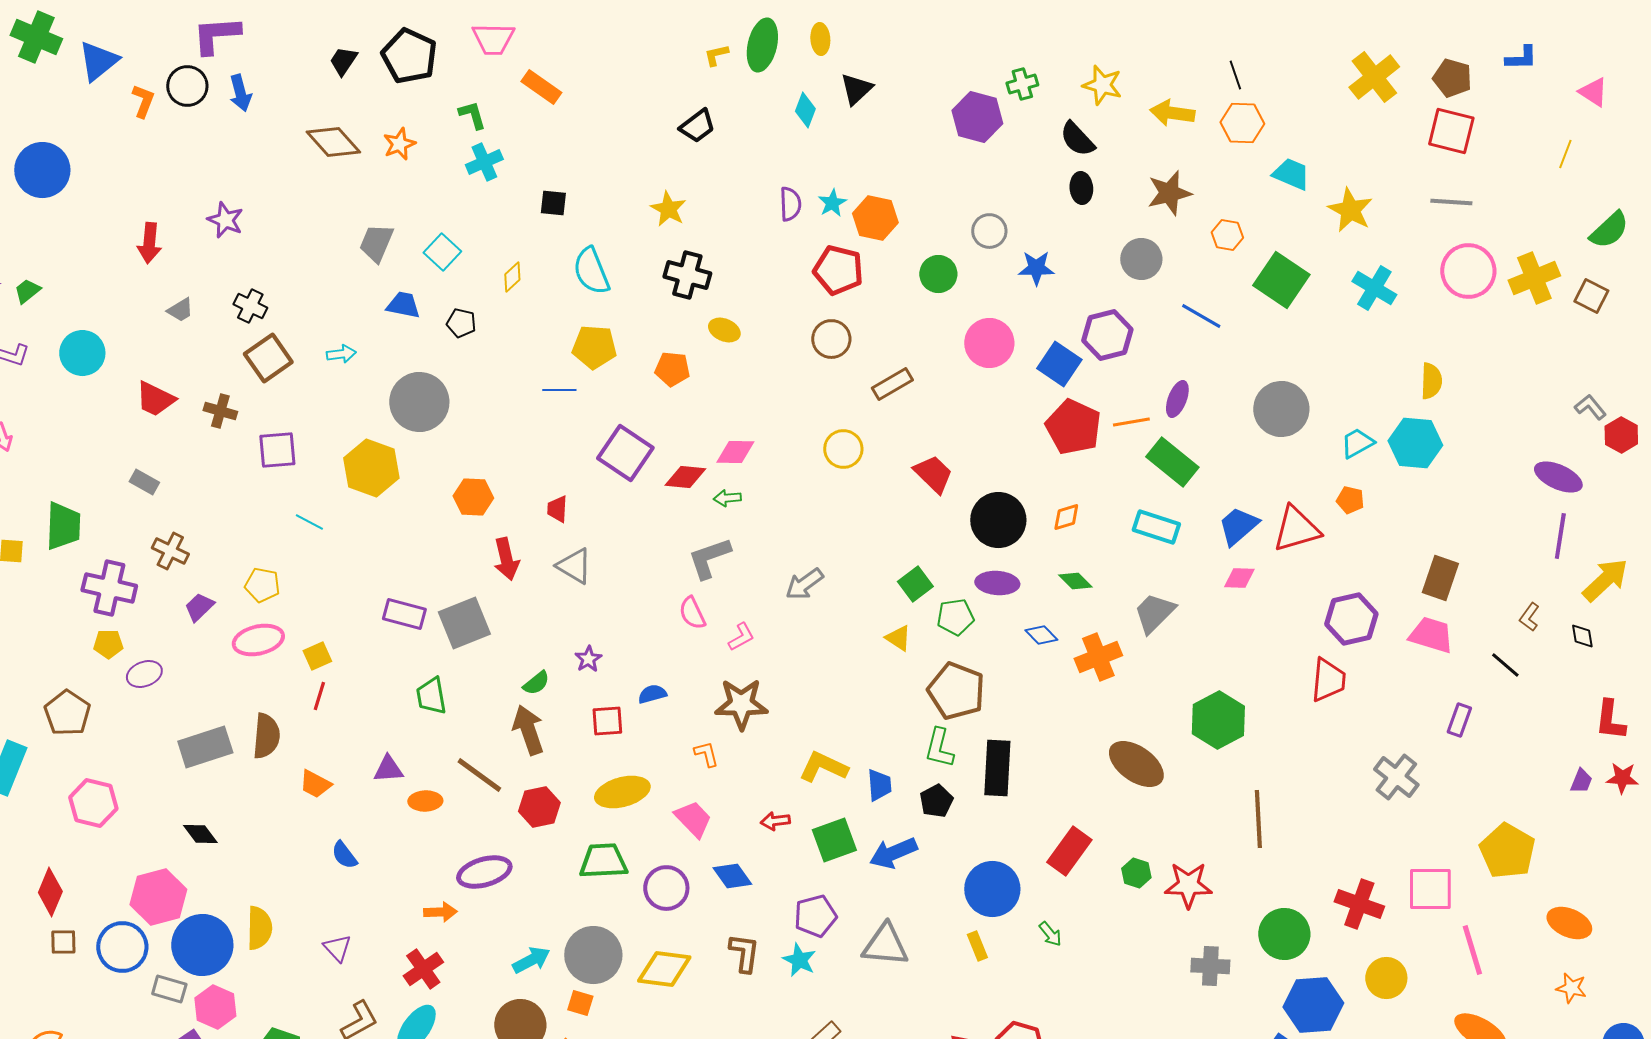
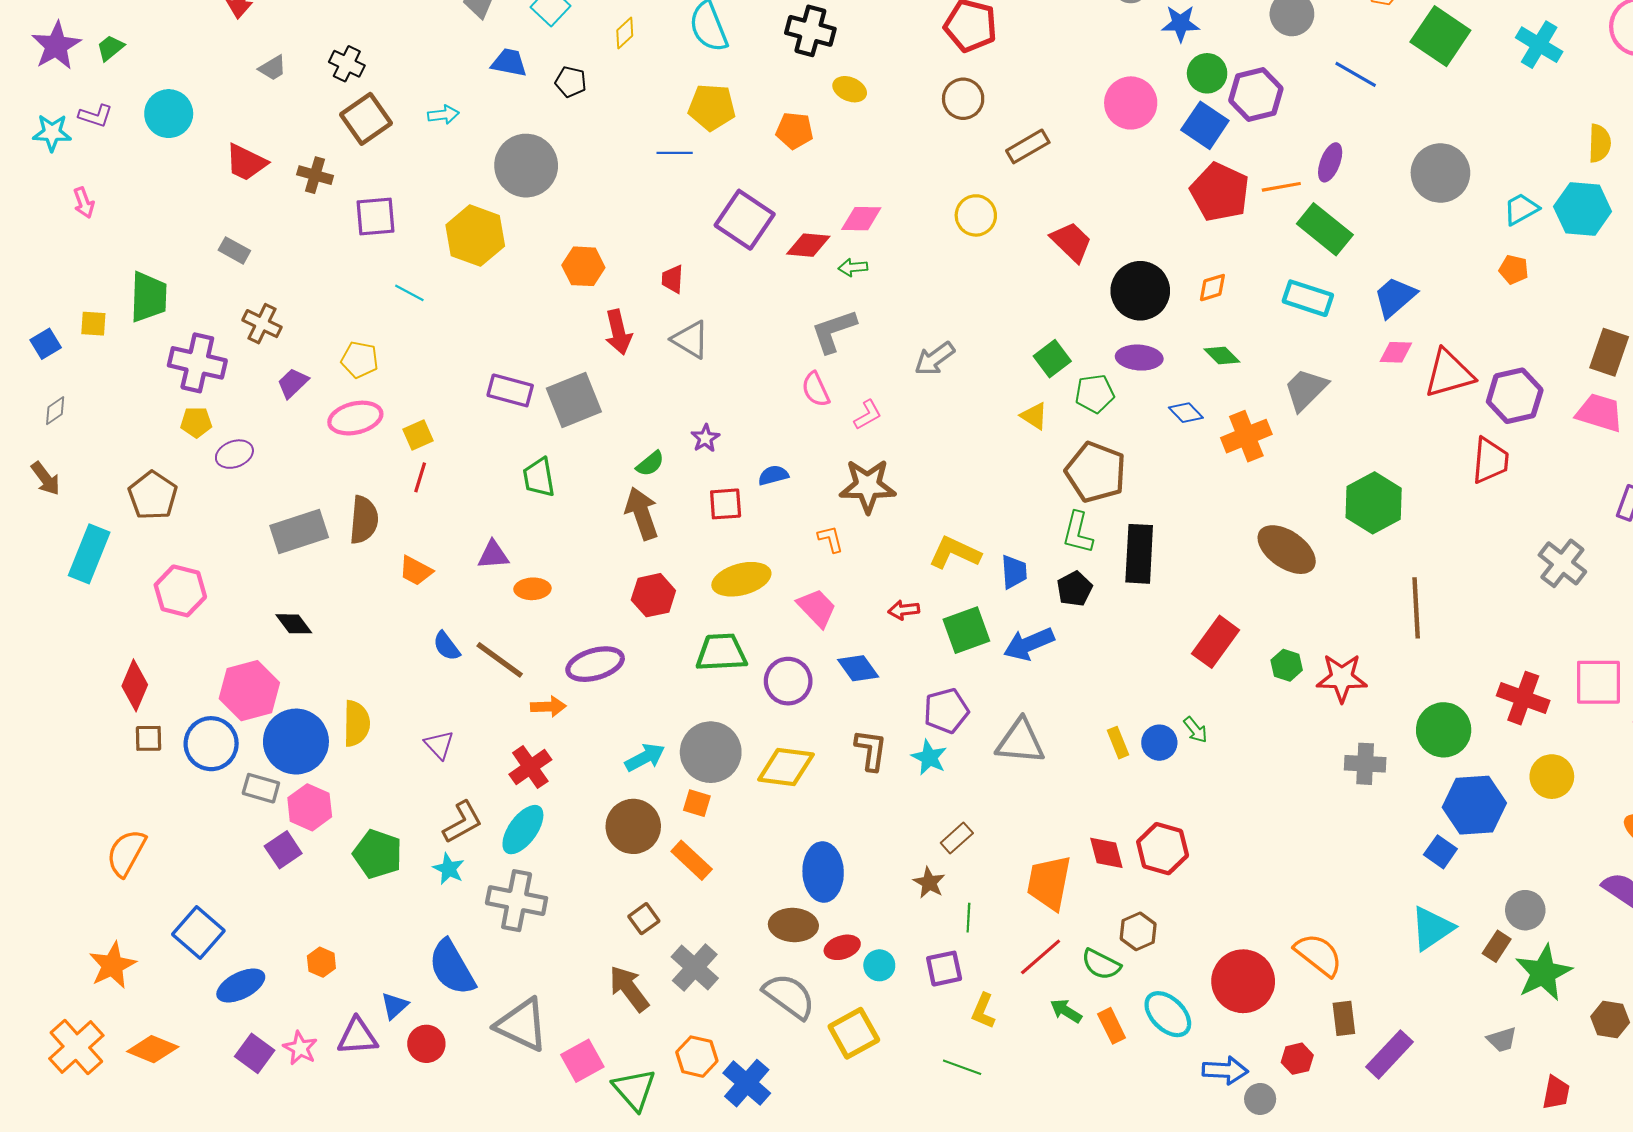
green circle: (938, 274) -> (1207, 73), moved
red triangle: (1296, 529) -> (1449, 373), moved
brown line: (479, 775) -> (500, 660), moved
blue circle: (992, 889) -> (1159, 743), moved, size x0.6

